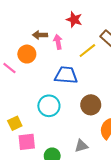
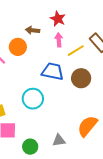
red star: (74, 20) -> (58, 19), moved
pink arrow: (58, 42) -> (59, 40), moved
brown circle: (91, 105) -> (81, 78), moved

